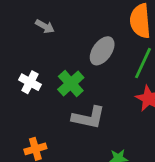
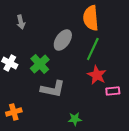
gray arrow: (45, 26) -> (21, 22), turned 48

